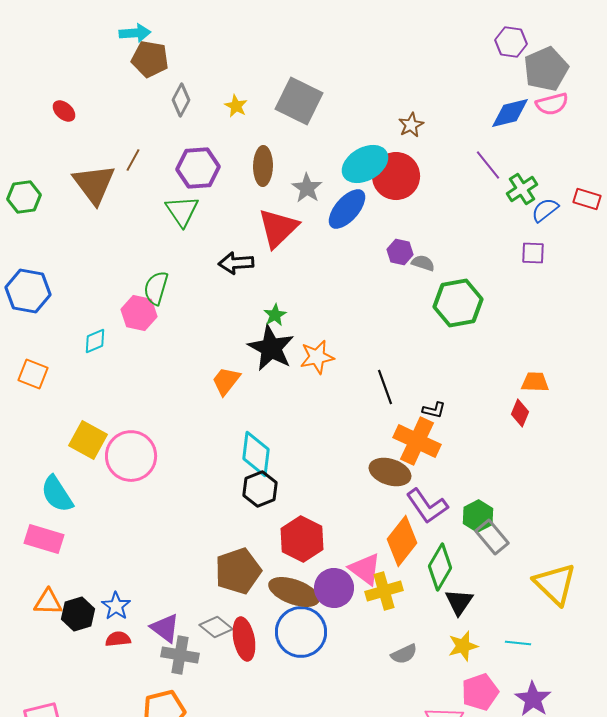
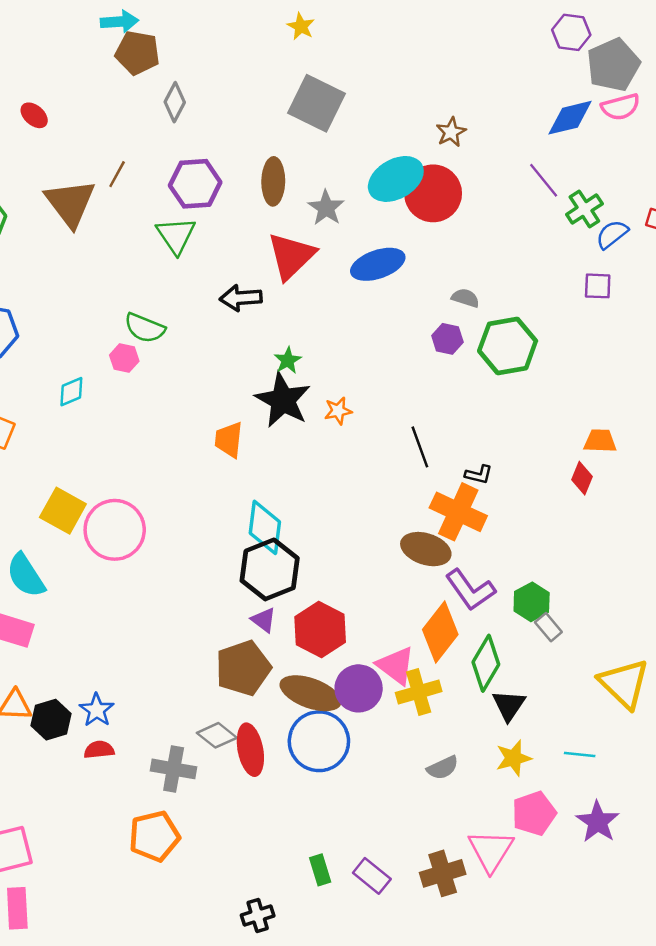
yellow star: (236, 106) -> (301, 26), moved
blue ellipse: (347, 209) -> (378, 264), moved, turned 30
purple hexagon: (400, 252) -> (447, 339), moved
green semicircle: (156, 288) -> (145, 328), turned -84
pink hexagon: (139, 313) -> (124, 358), size x0.7
orange star: (317, 357) -> (338, 411), size x0.7
orange trapezoid: (226, 381) -> (229, 440), turned -32
black hexagon: (260, 489) -> (270, 569), size x1.4
gray rectangle: (492, 537) -> (548, 627), size x0.7
purple triangle: (165, 628) -> (264, 620), moved, size x0.7

